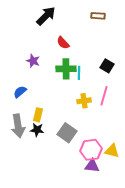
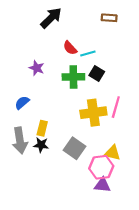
black square: (107, 66) -> (97, 74), moved
cyan line: (79, 73) -> (88, 54), moved, turned 72
yellow cross: (84, 101) -> (93, 113), size x1.6
yellow triangle: (112, 151) -> (112, 153), moved

